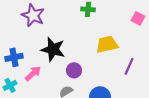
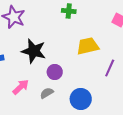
pink arrow: (33, 73) -> (21, 87), moved

